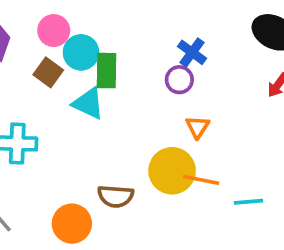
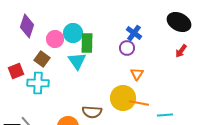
pink circle: (54, 31) -> (55, 39), moved
brown square: (48, 72) -> (42, 59), moved
cyan triangle: (88, 103) -> (77, 61), turned 30

